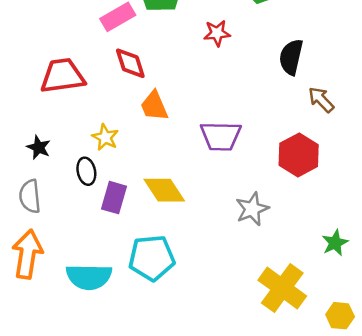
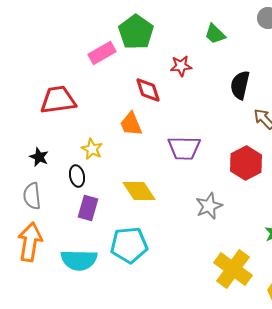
red diamond: (130, 63) -> (148, 90), moved
purple rectangle: (114, 198) -> (88, 208), moved

